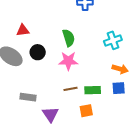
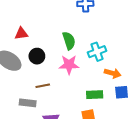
cyan cross: (113, 40) -> (97, 52), moved
orange arrow: (120, 69) -> (113, 73), moved
brown line: (71, 89) -> (43, 86), moved

